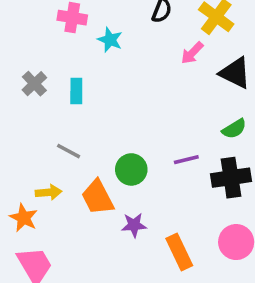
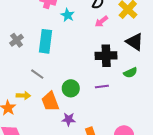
pink arrow: (192, 53) -> (101, 21), moved
gray cross: (34, 84) -> (17, 40), moved
cyan rectangle: (76, 91) -> (46, 41), size x1.6
black cross: (231, 178) -> (106, 56), moved

